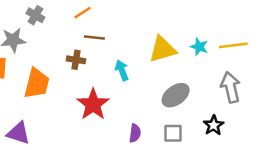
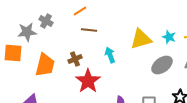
gray cross: (35, 15) -> (46, 21), moved
brown cross: (76, 60) -> (75, 59), moved, turned -32
gray ellipse: (176, 95) -> (162, 65), moved

